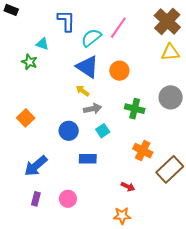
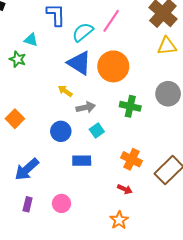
orange circle: (119, 71) -> (113, 66), size x1.5
yellow arrow: (83, 91) -> (65, 91), moved
orange cross: (143, 151) -> (131, 159), moved
orange star: (122, 216) -> (119, 220), turned -30

